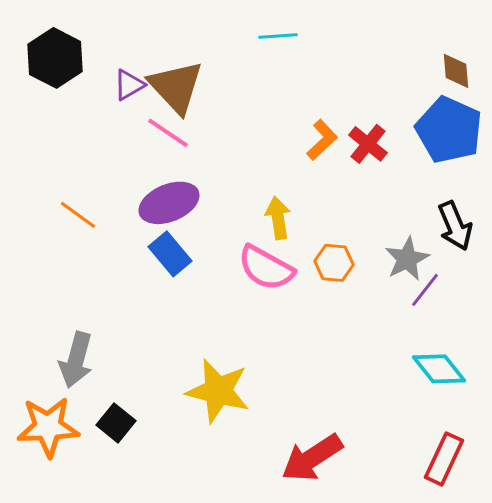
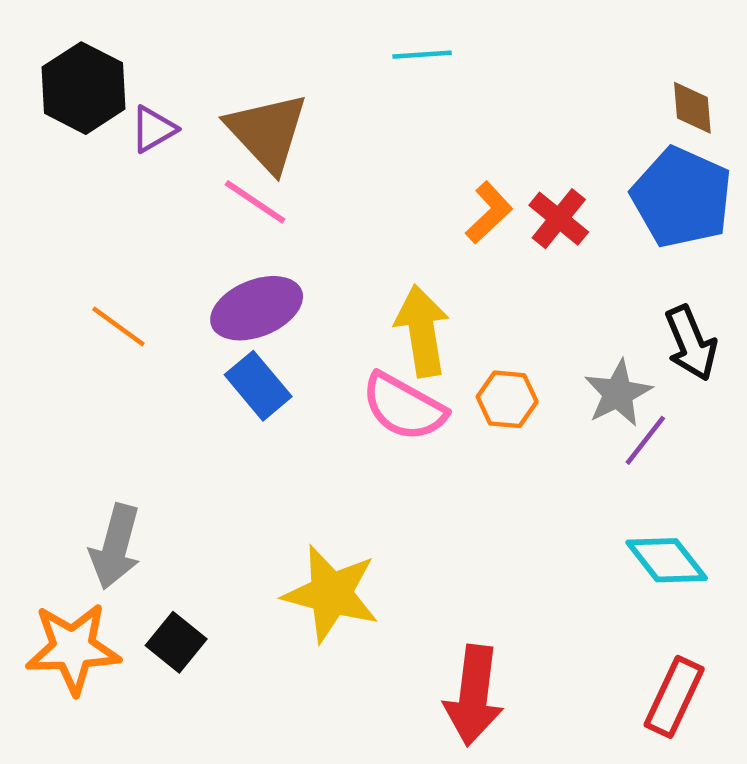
purple triangle: (129, 85) -> (153, 129), moved
yellow arrow: (278, 218) -> (422, 331), size x1.4
red arrow: (312, 458) -> (474, 695), turned -50

